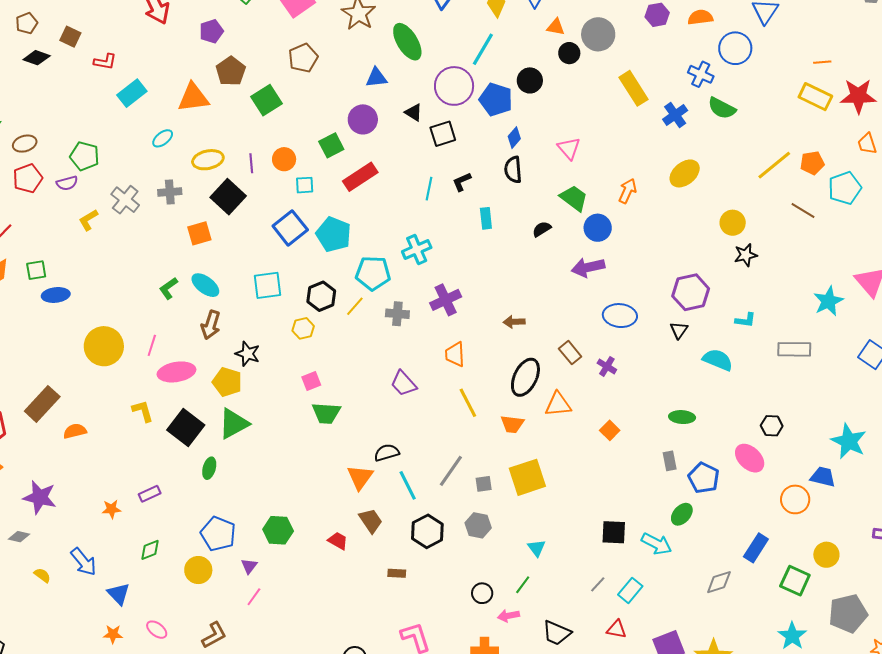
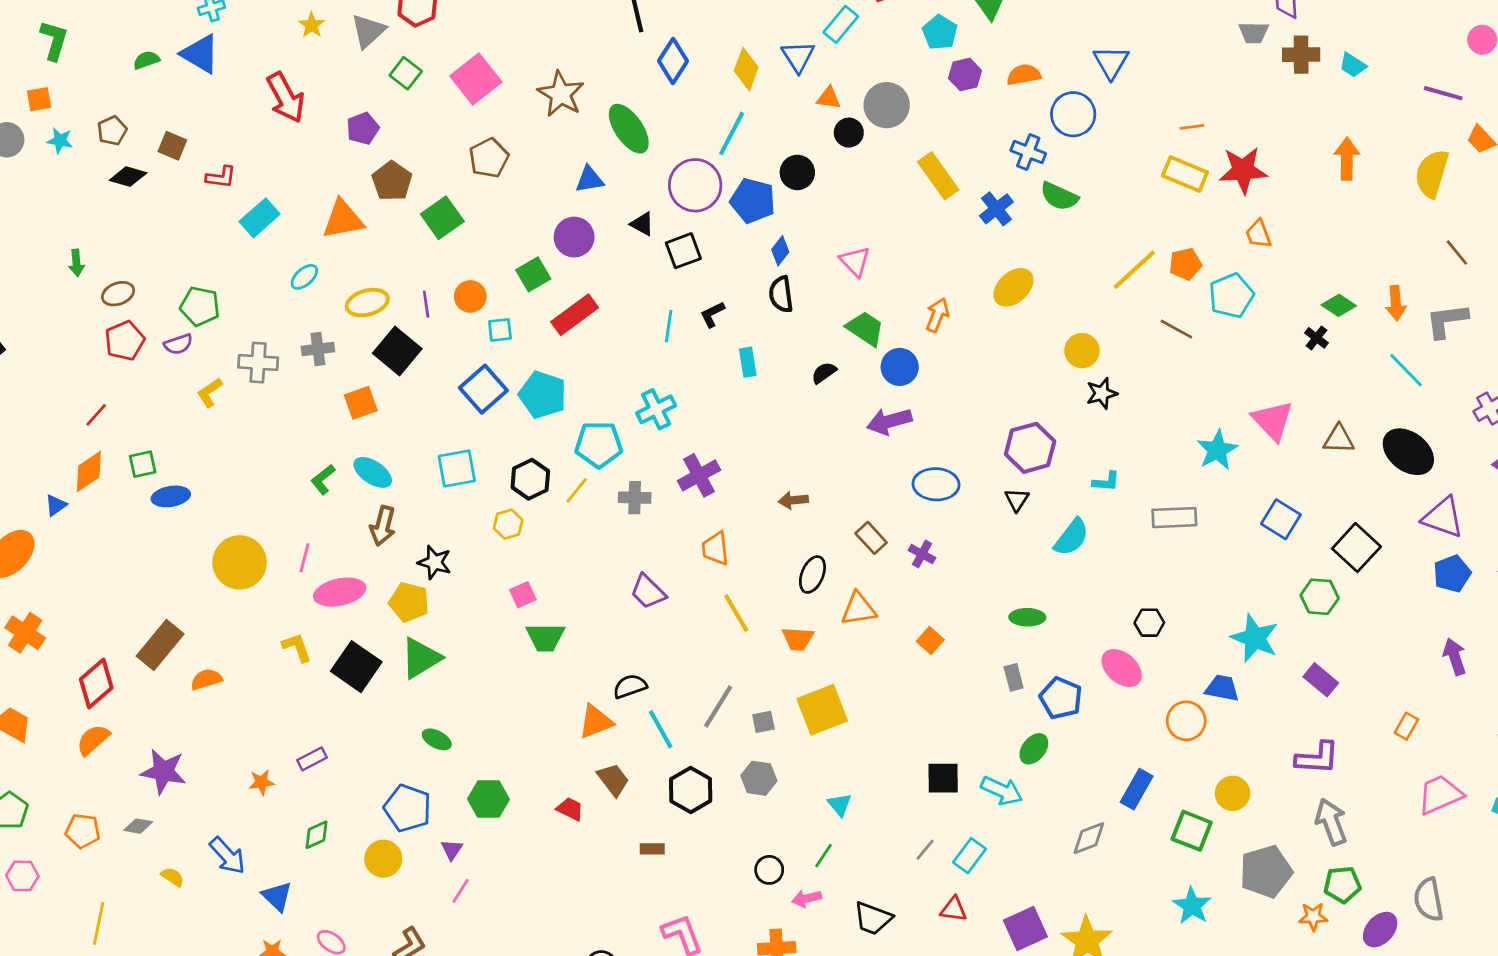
gray cross: (125, 200) -> (258, 363), turned -32
cyan semicircle: (718, 360) -> (1072, 537), turned 108
black ellipse: (525, 377) -> (812, 575), size x0.7
green ellipse: (209, 468) -> (437, 739), moved, turned -75
orange triangle: (360, 477) -> (596, 722), turned 36

